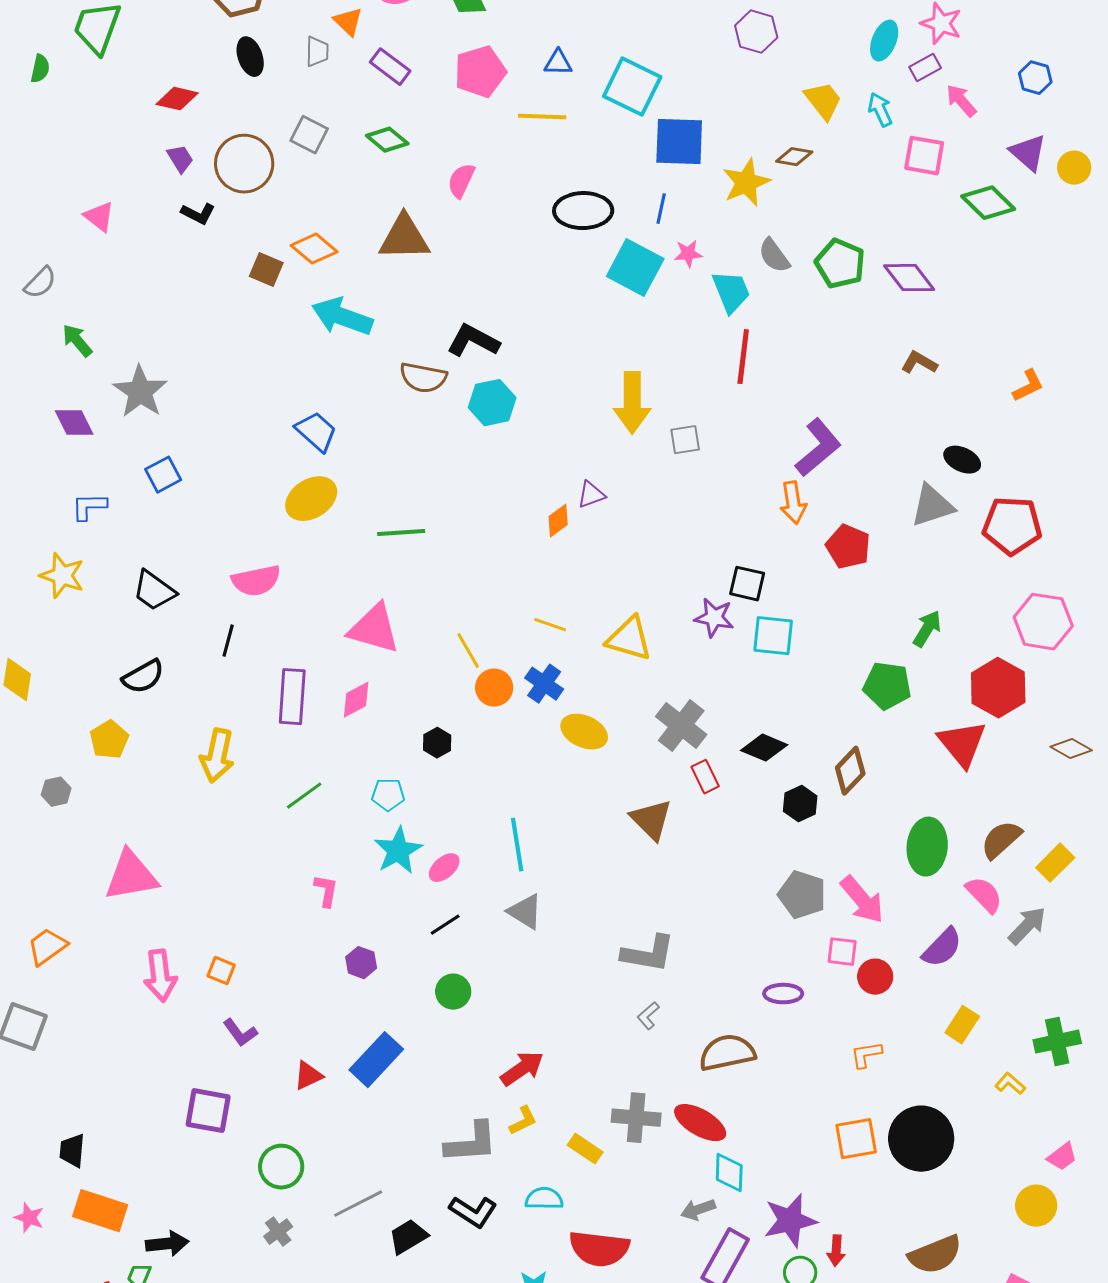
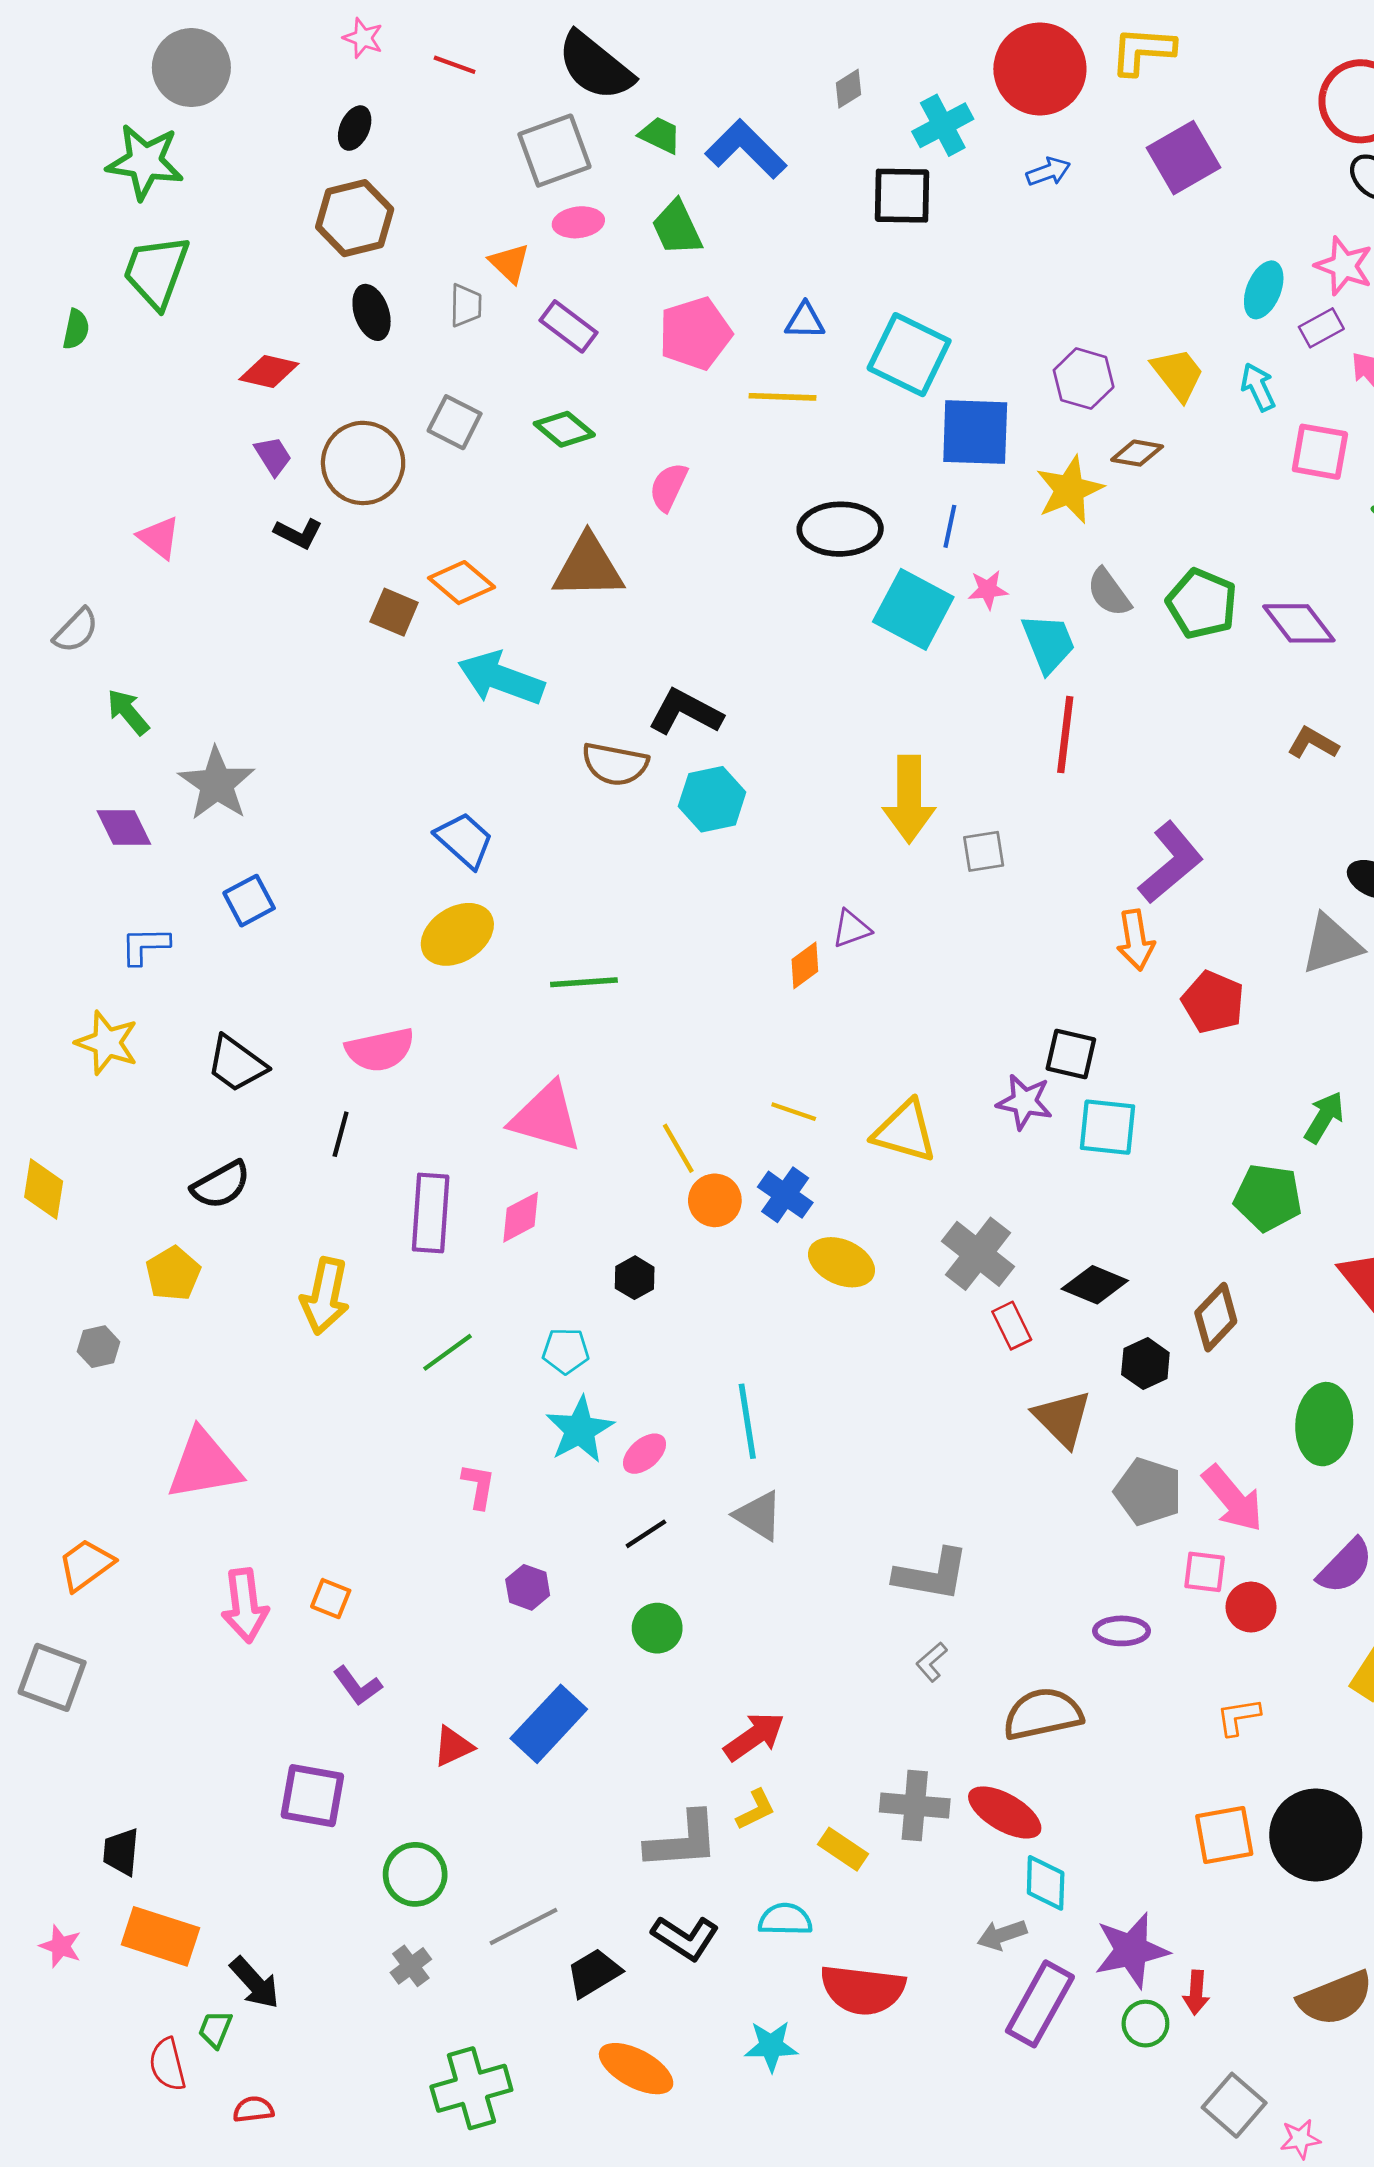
purple hexagon: (756, 32) -> (1084, 379), moved
brown triangle: (651, 820) -> (1062, 1418), moved
black arrow: (167, 1244) -> (255, 1983), turned 54

